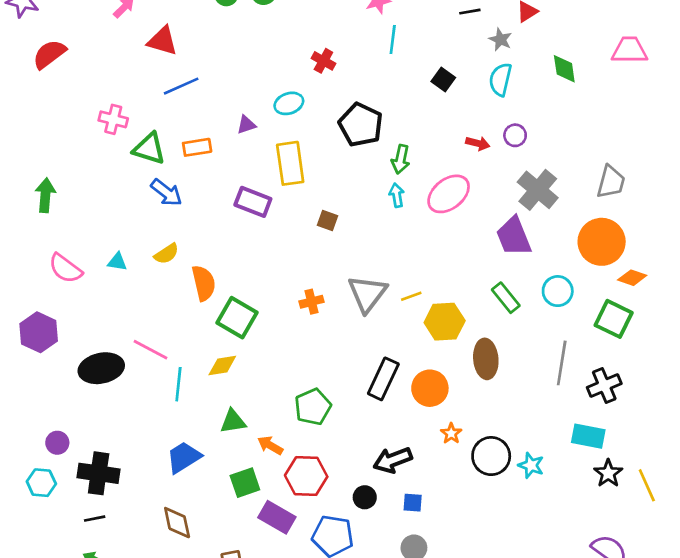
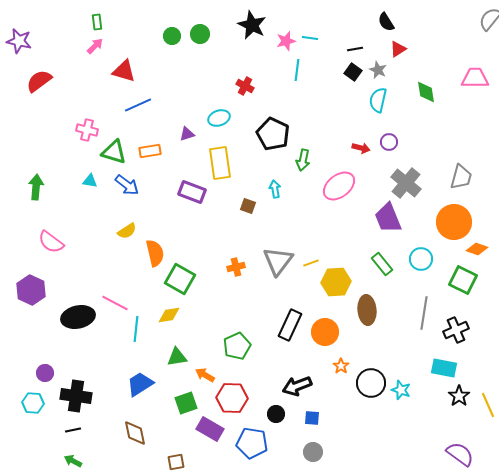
black square: (443, 79) -> (353, 72), moved
cyan arrow: (397, 195) -> (275, 189), moved
cyan triangle: (117, 262) -> (90, 181), moved

